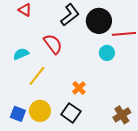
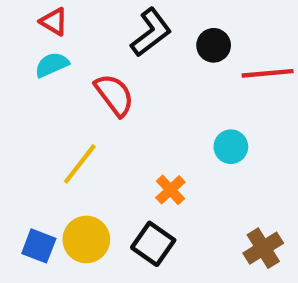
black circle: (99, 21) -> (214, 45), size x0.6
cyan circle: (107, 53) -> (231, 147), moved
cyan semicircle: (21, 54) -> (52, 65), moved

